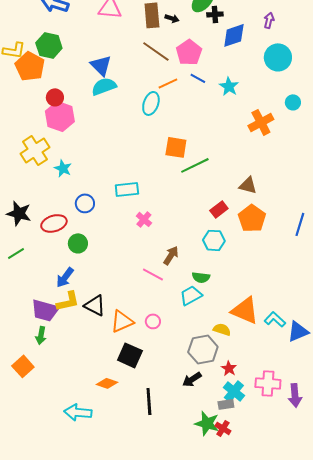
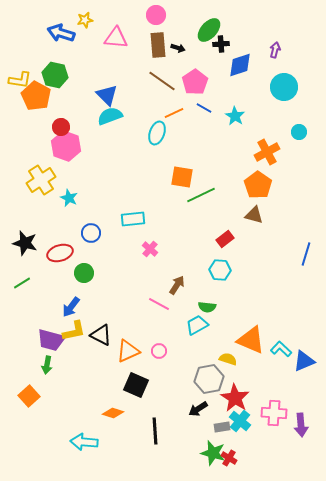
orange pentagon: (252, 218) -> (258, 185), moved
red star: (229, 368) -> (235, 398), size x1.8
gray rectangle: (226, 404) -> (222, 427), moved

